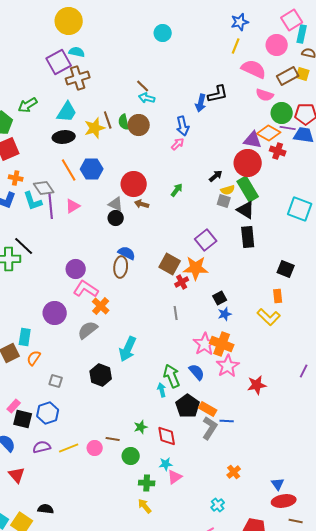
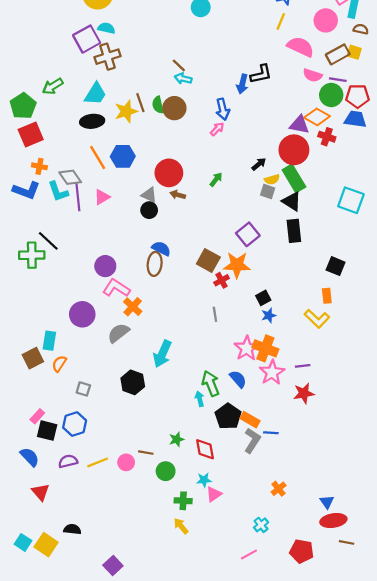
purple line: (288, 128) -> (338, 80), moved
purple line: (304, 371) -> (303, 366), moved, turned 56

